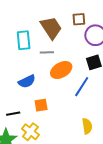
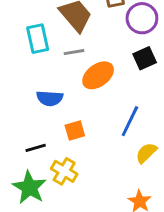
blue semicircle: (27, 81) -> (50, 98), turned 36
blue line: (82, 87) -> (130, 121), moved
yellow semicircle: (87, 126) -> (146, 153), turned -119

